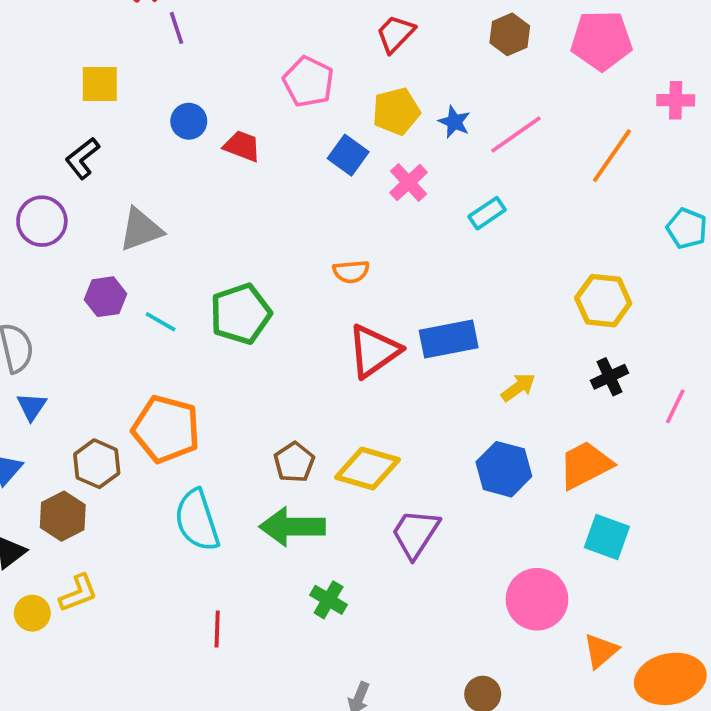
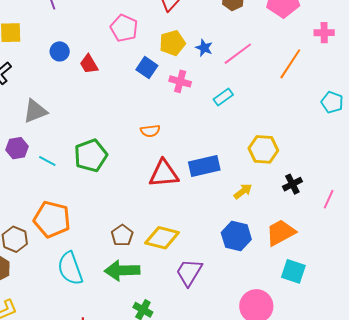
red trapezoid: (242, 146) -> (89, 64), turned -140
pink cross: (409, 182) -> (180, 81), turned -30
yellow hexagon: (603, 301) -> (263, 149), moved
red triangle: (374, 351) -> (164, 174), turned 32

